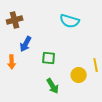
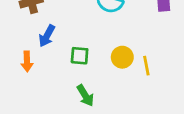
yellow circle: (79, 75) -> (122, 57), moved

